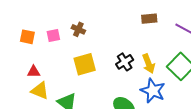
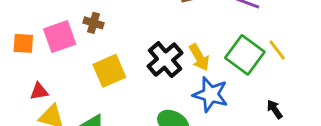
pink square: (53, 36) -> (60, 37), size x1.6
black cross: (125, 62) -> (165, 60), size x1.4

